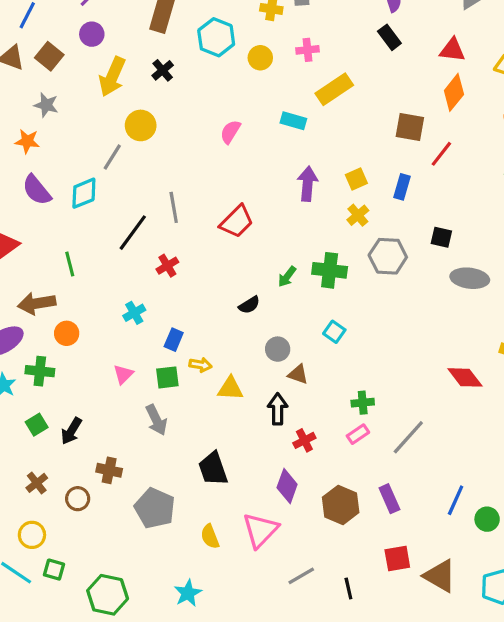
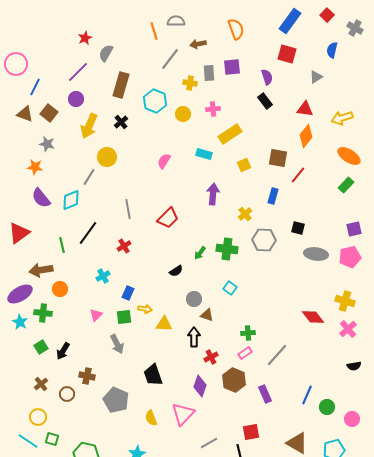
yellow square: (356, 179) -> (244, 165), moved
black line: (133, 233) -> (88, 233), moved
brown hexagon: (341, 505) -> (234, 380), moved
red square: (397, 559) -> (251, 432), moved

